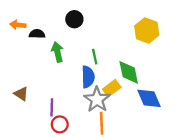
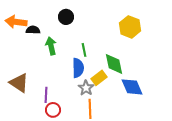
orange arrow: (18, 25) -> (16, 22), size x1.5
brown triangle: (21, 94) -> (19, 83), size x1.5
gray star: (97, 100) -> (86, 88), size x0.7

